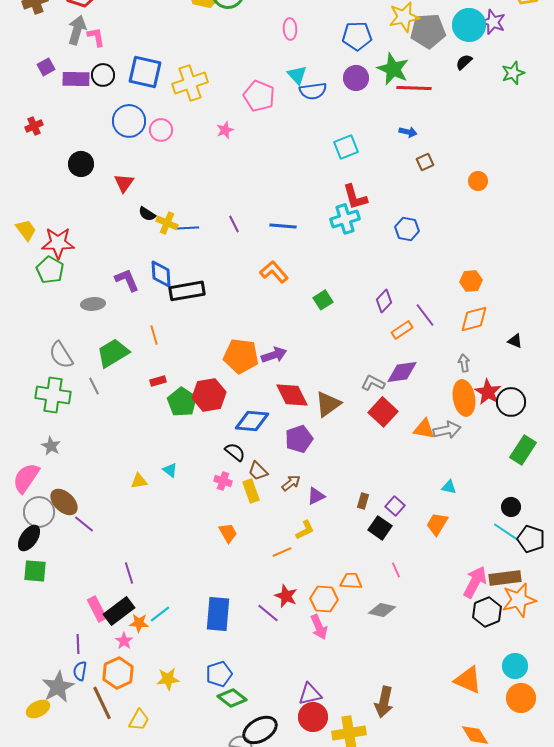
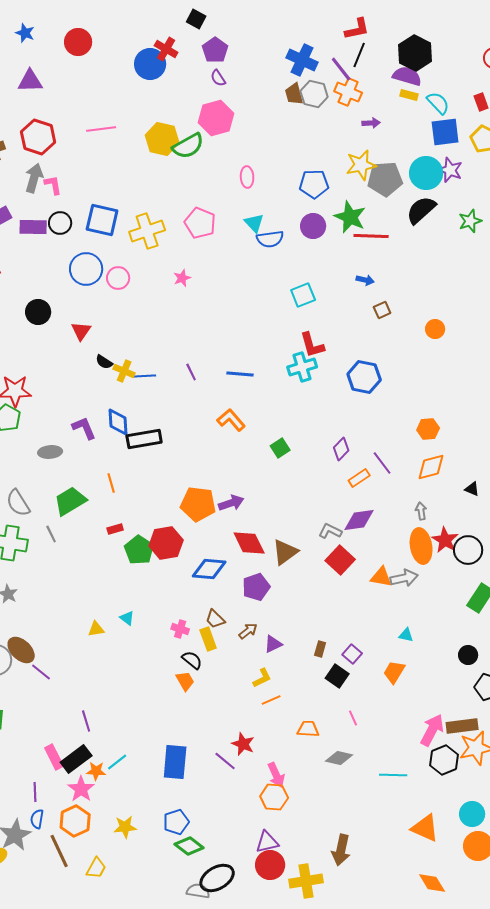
black semicircle: (464, 62) -> (421, 210), size x1.8
pink pentagon: (259, 96) -> (200, 223), moved
blue hexagon: (407, 229) -> (364, 377), size x1.4
black semicircle: (235, 452) -> (192, 660), moved
cyan line: (506, 532) -> (393, 775), moved, turned -32
orange line: (282, 552) -> (271, 700), moved
orange hexagon: (324, 599) -> (274, 797), moved
pink star: (124, 641) -> (81, 789), size x1.5

